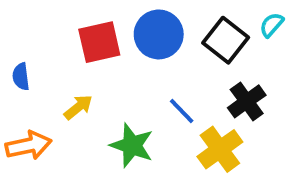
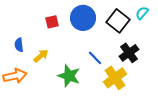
red square: (99, 42) -> (52, 22), size x0.6
blue semicircle: (21, 77) -> (19, 45), moved

